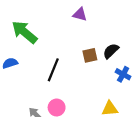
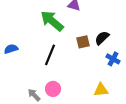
green arrow: (24, 32) -> (52, 21), moved

